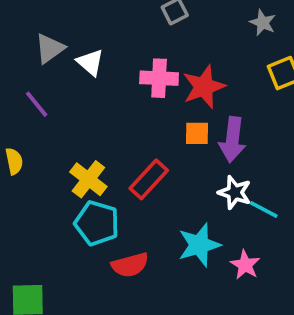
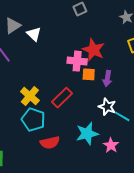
pink cross: (159, 78) -> (77, 61), moved
red star: (204, 87) -> (93, 50), turned -30
purple arrow: (232, 140) -> (107, 79), size x0.7

